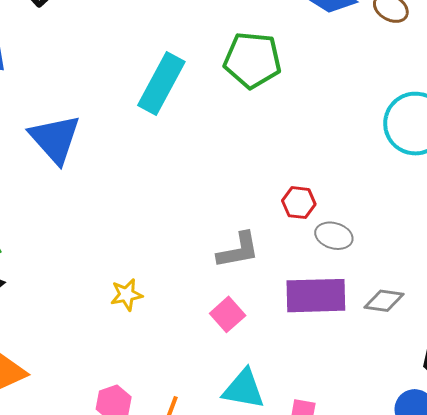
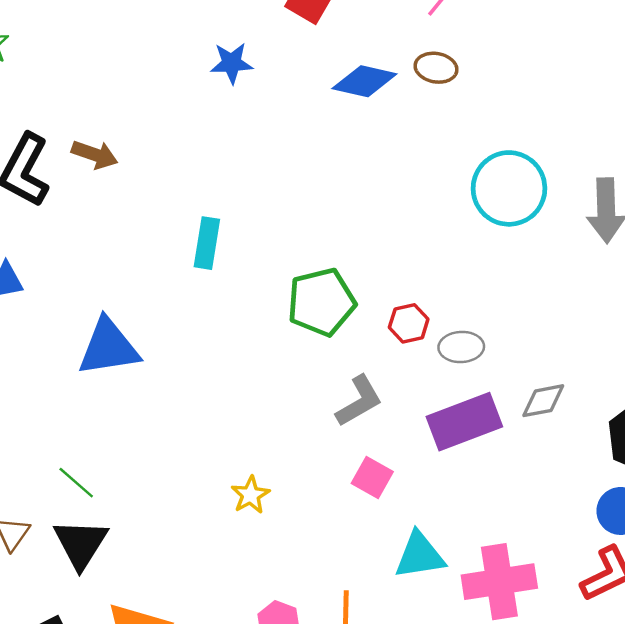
green pentagon: (252, 60) -> (321, 302), moved
cyan rectangle: (161, 84) -> (207, 243), size x0.7
blue triangle: (55, 139) -> (109, 347), turned -38

